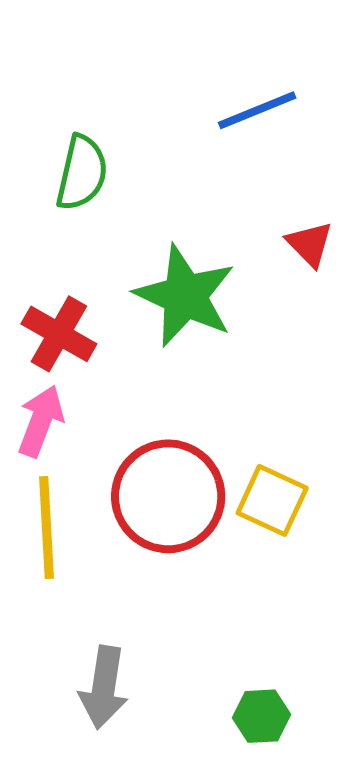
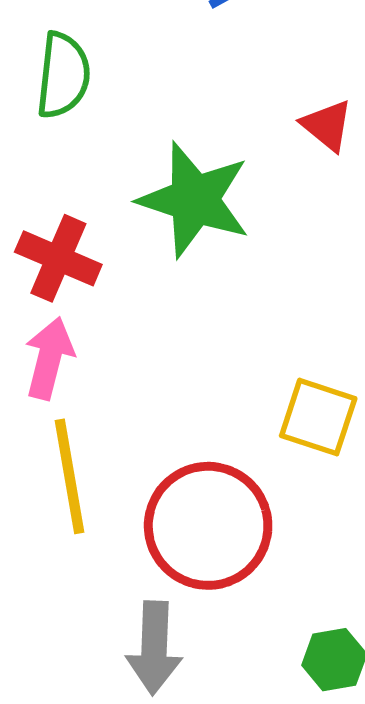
red circle: (168, 496) -> (208, 526), moved

